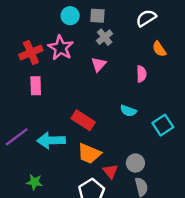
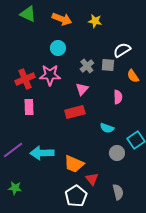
gray square: (97, 16) -> (108, 65), moved
pink star: (61, 48) -> (50, 75), turned -30
red rectangle: (83, 120) -> (75, 112), moved, turned -48
gray circle: (135, 163) -> (117, 153), moved
green star: (34, 182) -> (15, 188), moved

